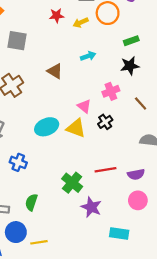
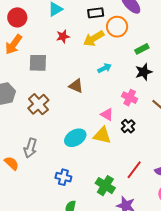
red star: (57, 16) -> (63, 36), moved
yellow arrow: (81, 23) -> (94, 39), size x1.5
pink cross: (111, 91) -> (130, 98), turned -35
blue cross: (18, 162) -> (63, 177), moved
red line: (105, 170) -> (134, 170), turned -36

